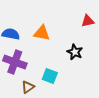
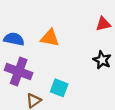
black star: (75, 52) -> (102, 60), moved

